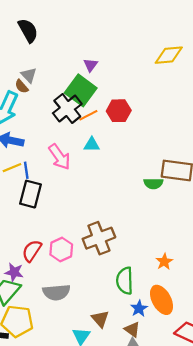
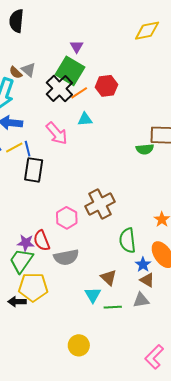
black semicircle: (28, 30) -> (16, 21), turned -140
gray triangle: (29, 75) -> (28, 70), moved
red semicircle: (32, 251) -> (42, 241), moved, turned -50
brown triangle: (132, 329) -> (147, 280), moved

